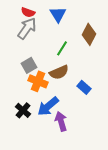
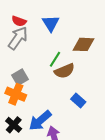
brown diamond: (89, 34) -> (84, 44), turned 65
brown semicircle: (59, 72) -> (64, 71), moved
orange cross: (38, 81) -> (16, 94), moved

